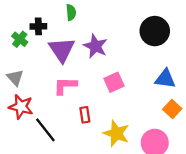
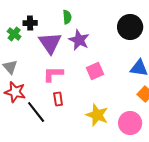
green semicircle: (71, 12) -> (67, 17), moved
red rectangle: (85, 115) -> (58, 99), moved

